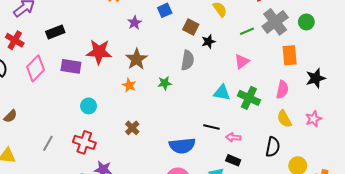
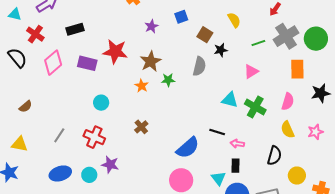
green circle: (306, 22) -> (316, 39), size x1.5
green star: (165, 83) -> (168, 80), moved
blue semicircle: (182, 146) -> (188, 148), turned -40
black rectangle: (233, 160) -> (235, 166), turned 64

